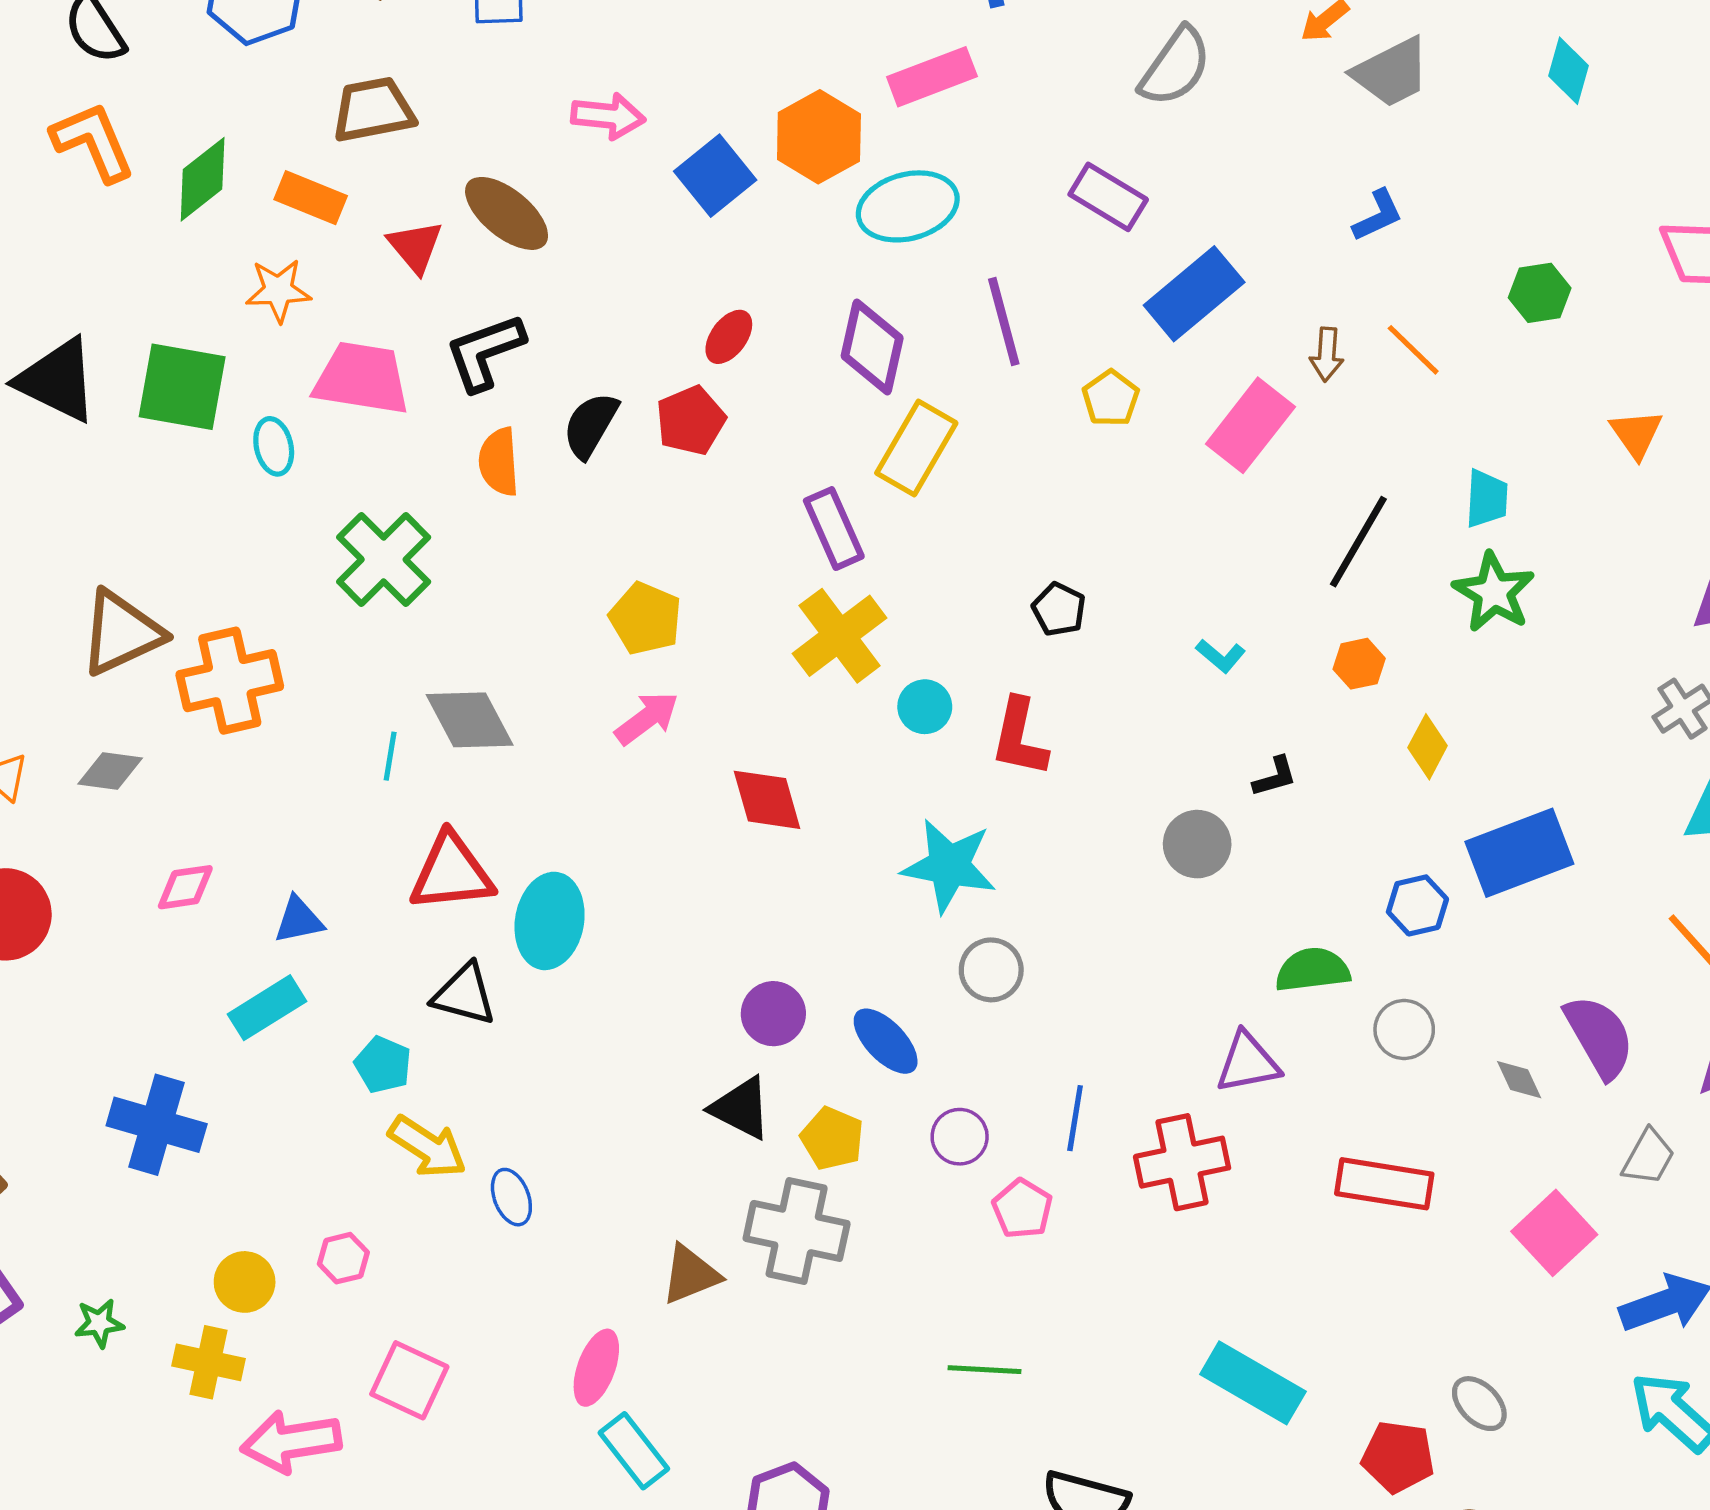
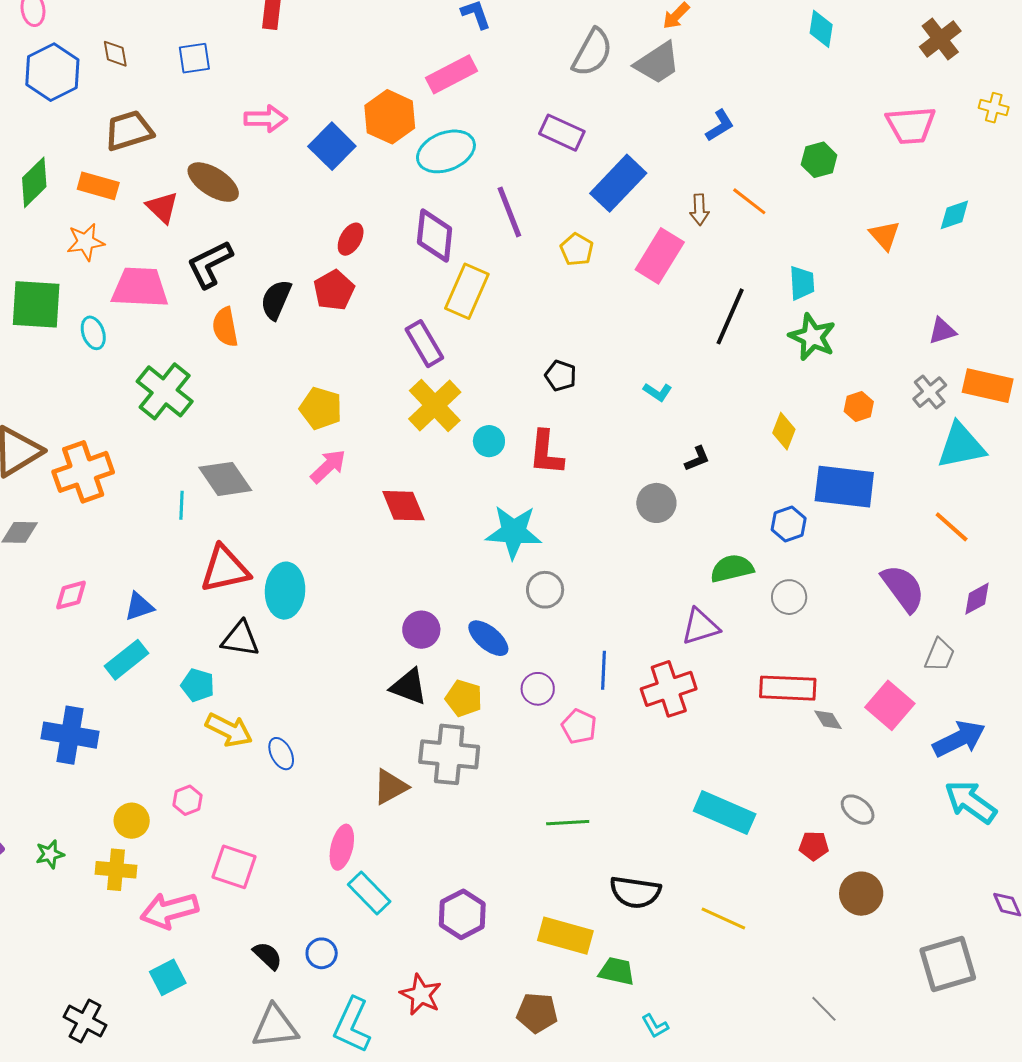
gray trapezoid: (1391, 73) -> (657, 63), moved
orange hexagon: (1359, 664) -> (859, 407), moved
blue rectangle: (1519, 853) -> (844, 487), turned 34
gray diamond: (1519, 1080) -> (828, 720), moved
red pentagon: (1398, 1457) -> (814, 846), size x0.7

